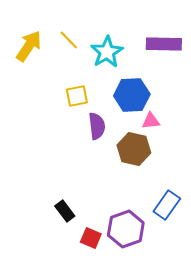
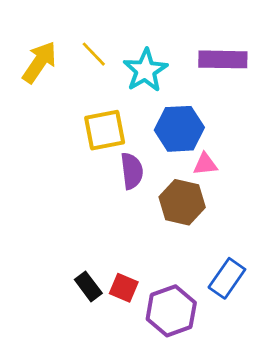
yellow square: (77, 96) -> (105, 130), size x1.4
red square: (91, 238) -> (124, 288), moved

